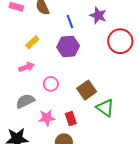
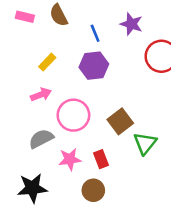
pink circle: (51, 84) -> (73, 115), size x1.6
green triangle: (105, 108) -> (145, 143), turned 36

